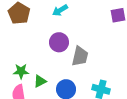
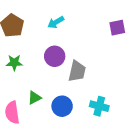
green star: (21, 71) -> (14, 63), moved

